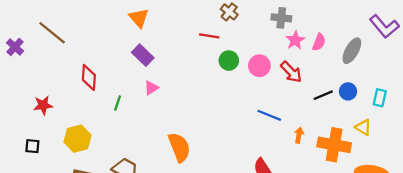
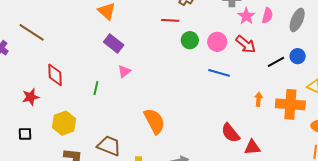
red diamond: (89, 77) -> (55, 75), moved
blue line: (269, 115) -> (219, 73), moved

